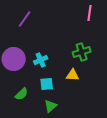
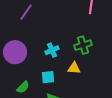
cyan cross: (41, 60) -> (52, 50), moved

